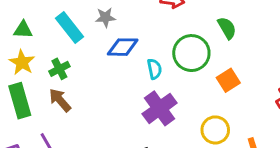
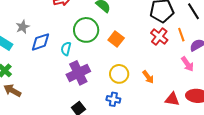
cyan semicircle: (154, 69) -> (66, 49), turned -136
purple cross: (160, 108) -> (78, 73), turned 30

